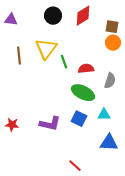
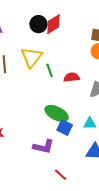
red diamond: (83, 16) -> (54, 24), moved
green ellipse: (83, 93) -> (57, 113), moved
purple L-shape: (50, 124) -> (43, 147), moved

